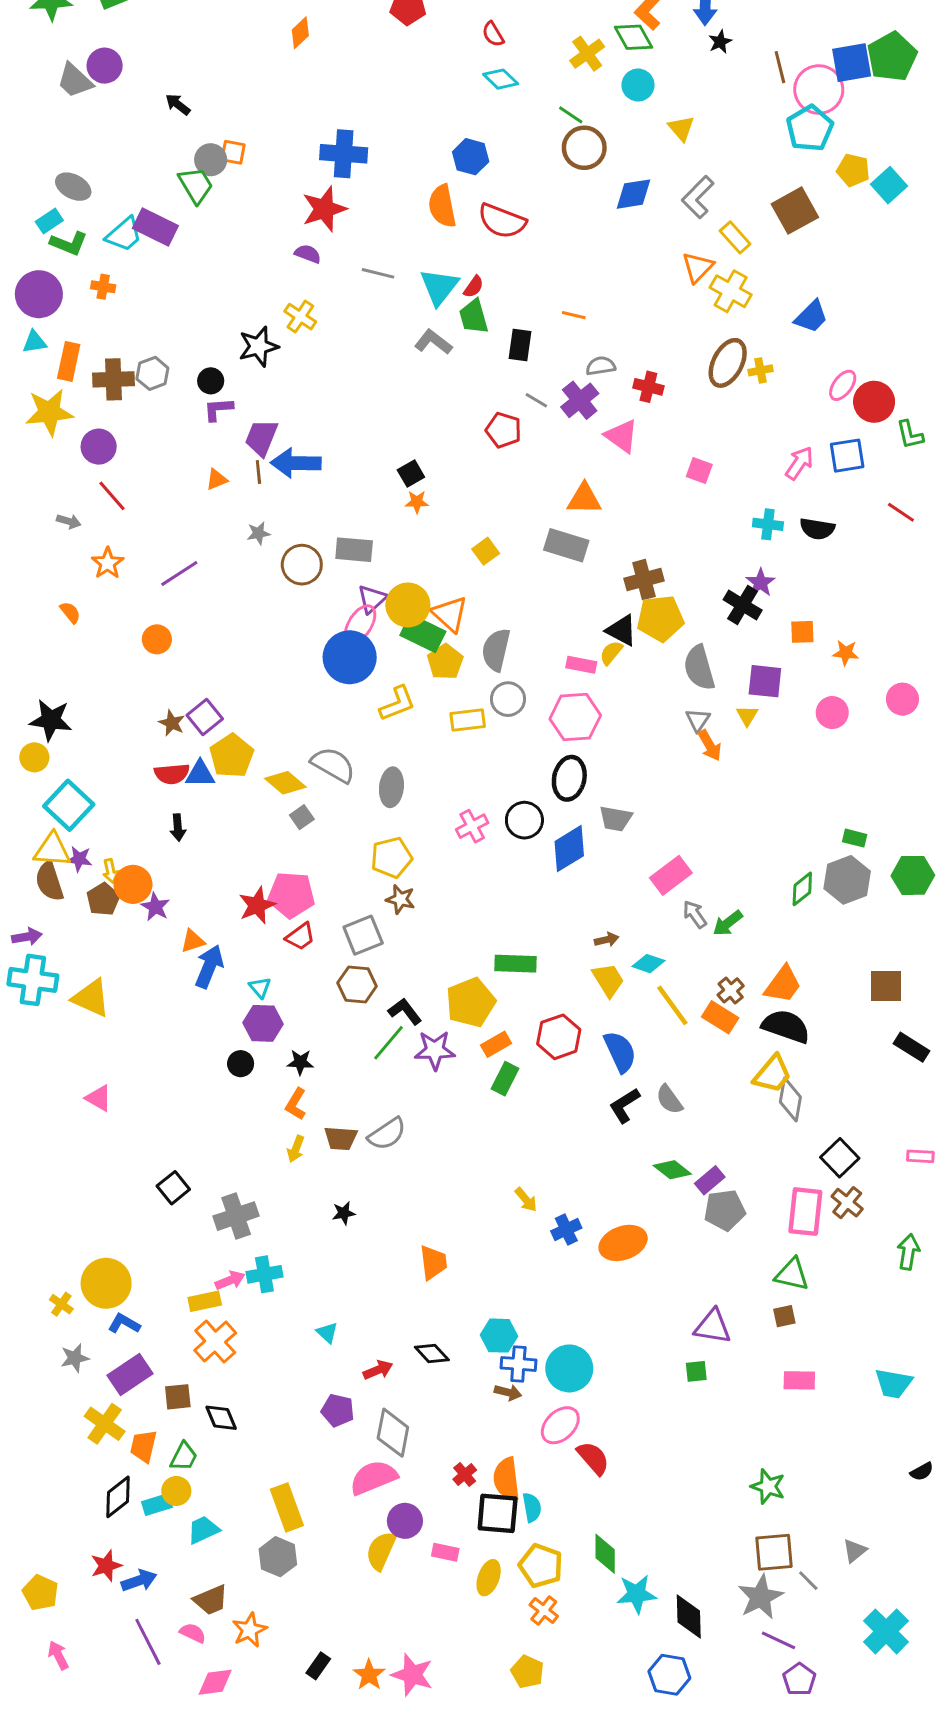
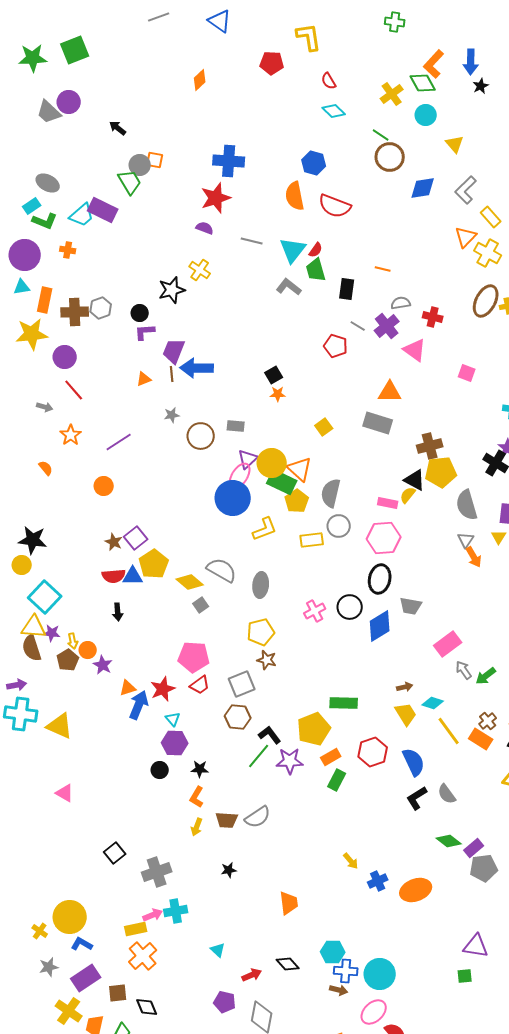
gray rectangle: (354, 550) -> (236, 426), size x0.7
orange circle: (133, 884) -> (88, 650), size x0.7
red star: (257, 905) -> (163, 689), moved

